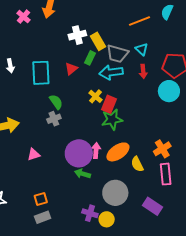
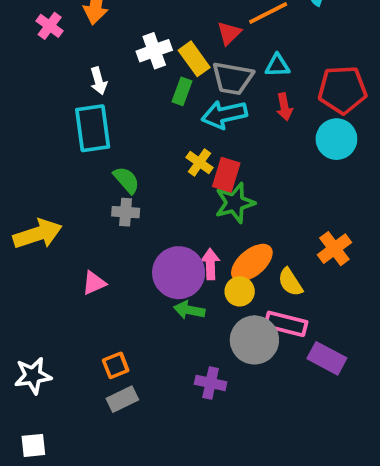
cyan triangle: (142, 49) -> (277, 66), turned -40
white arrow: (10, 66) -> (99, 81), moved
red triangle: (71, 69) -> (229, 33), moved
gray cross: (54, 119) -> (126, 212), turned 32
pink rectangle: (166, 174) -> (286, 324), moved, turned -65
yellow circle: (107, 219) -> (240, 291), moved

